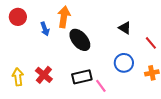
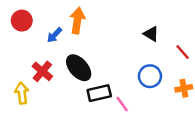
blue arrow: (45, 29) -> (54, 35), turned 64
black ellipse: (80, 40) -> (79, 68), moved
red cross: (44, 75) -> (42, 71), moved

